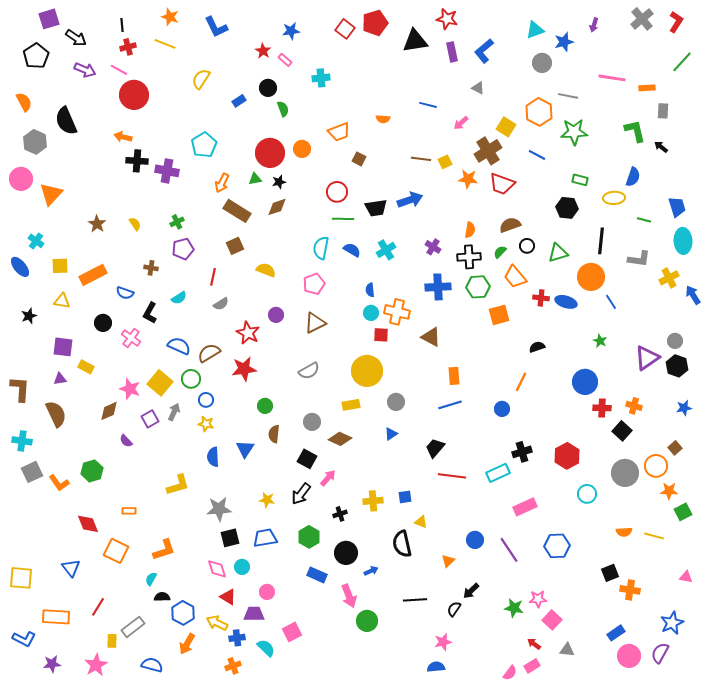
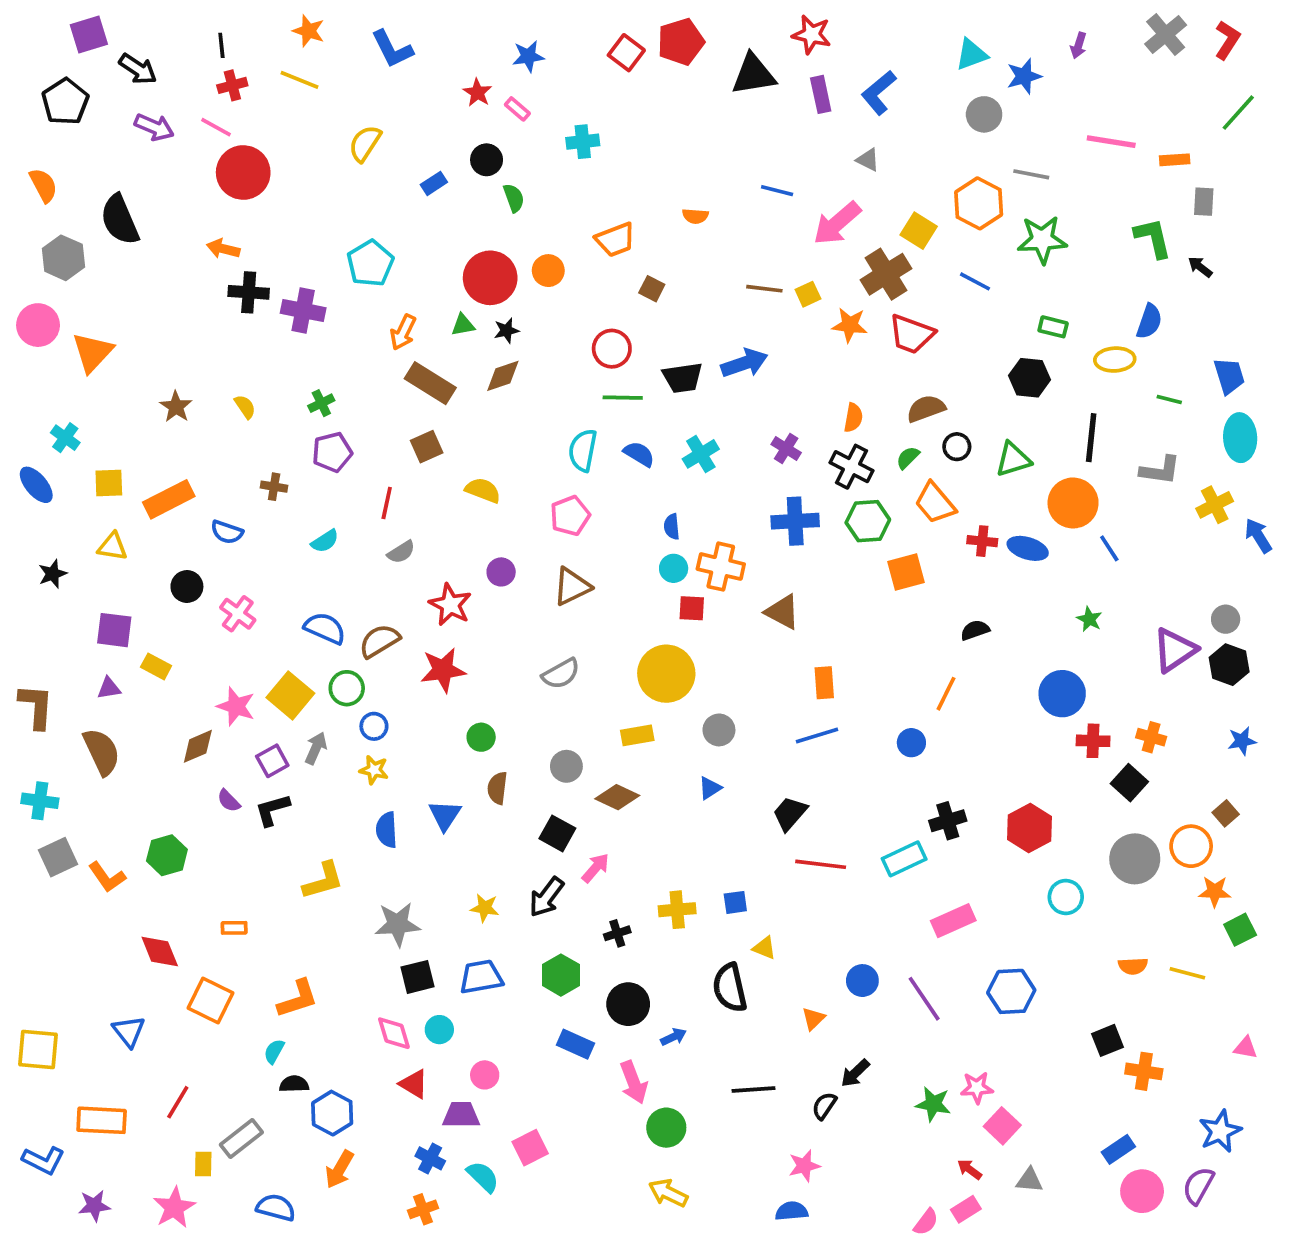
pink arrow: (461, 123) -> (837, 223), size x1.8
black cross: (469, 257) -> (852, 467), turned 30
black L-shape: (150, 313) -> (272, 810), moved, turned 45
yellow arrow: (217, 623) -> (668, 1193), moved
blue cross: (237, 638) -> (430, 1158), turned 35

